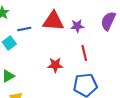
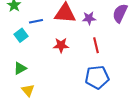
red star: (55, 65) -> (61, 45), moved

